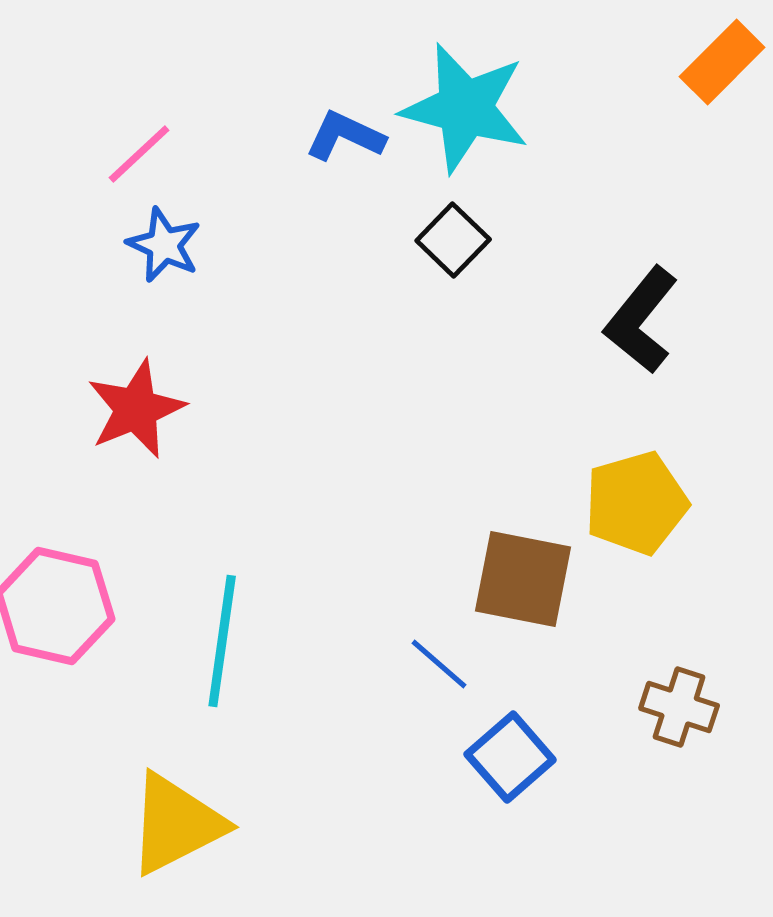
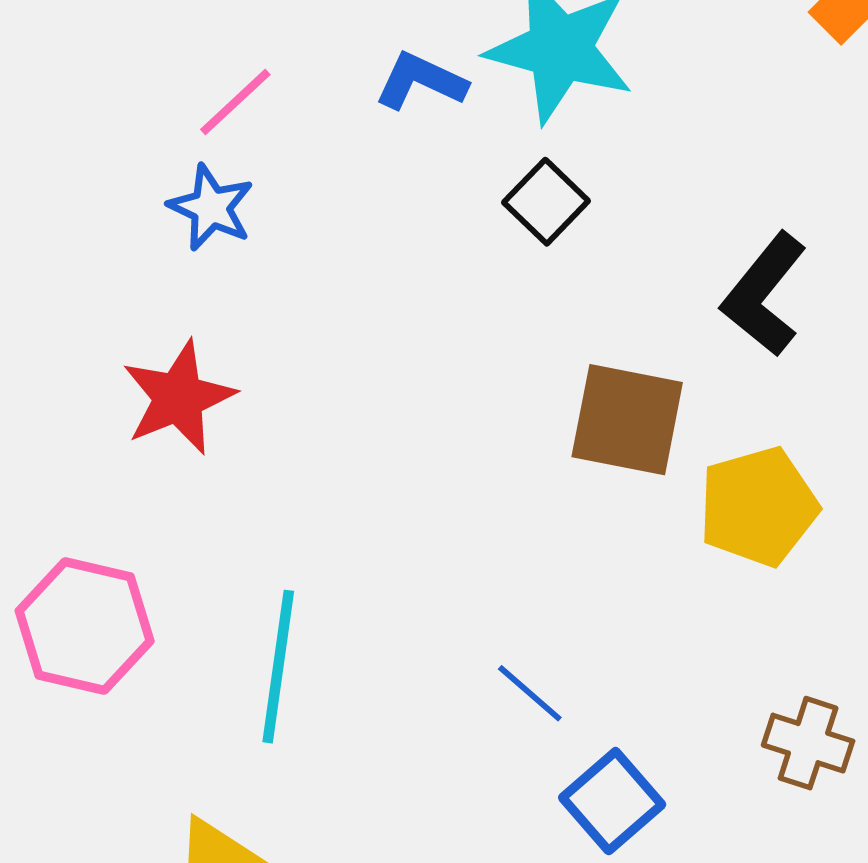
pink line: (139, 154) -> (235, 102), moved
brown square: (523, 579) -> (627, 420), moved

